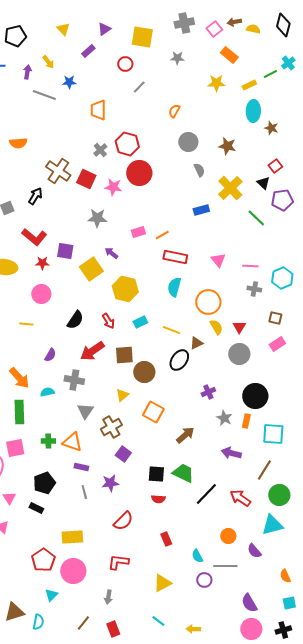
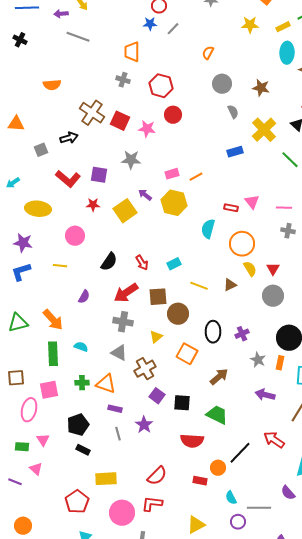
purple arrow: (27, 72) -> (61, 14), turned -104
blue star: (69, 82) -> (150, 24), moved
gray cross: (100, 150) -> (123, 80), moved, turned -32
red circle: (139, 173) -> (173, 115), size x0.7
black arrow: (35, 196) -> (69, 138), turned 42
purple square: (65, 251) -> (99, 175), moved
red rectangle: (175, 257) -> (231, 208), moved, size x0.6
red star: (42, 263) -> (93, 205), moved
yellow hexagon: (125, 289) -> (174, 203), moved
yellow line: (171, 330) -> (199, 286), moved
black ellipse: (179, 360) -> (213, 332), moved, turned -35
gray cross: (74, 380) -> (123, 322), moved
cyan semicircle: (47, 392) -> (81, 347), moved, turned 32
gray triangle: (85, 411) -> (119, 353), turned -36
black square: (156, 474) -> (182, 403), moved
purple star: (110, 483) -> (144, 425), turned -30
black line: (206, 494) -> (240, 453), moved
red semicircle: (158, 499) -> (192, 441), size x1.6
black rectangle: (36, 508) -> (83, 450), moved
red semicircle: (123, 521) -> (157, 476), moved
orange circle: (228, 536) -> (218, 468), moved
red rectangle: (166, 539) -> (200, 481), turned -56
pink circle: (73, 571) -> (122, 513), moved

